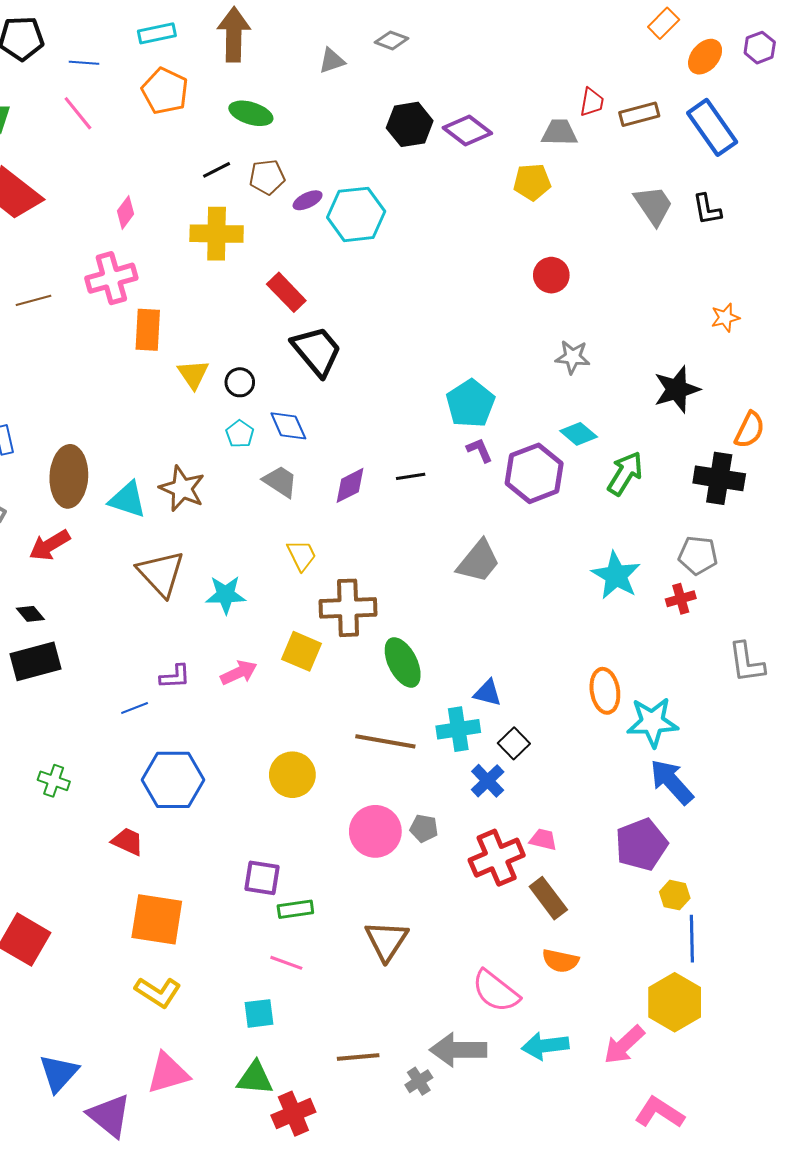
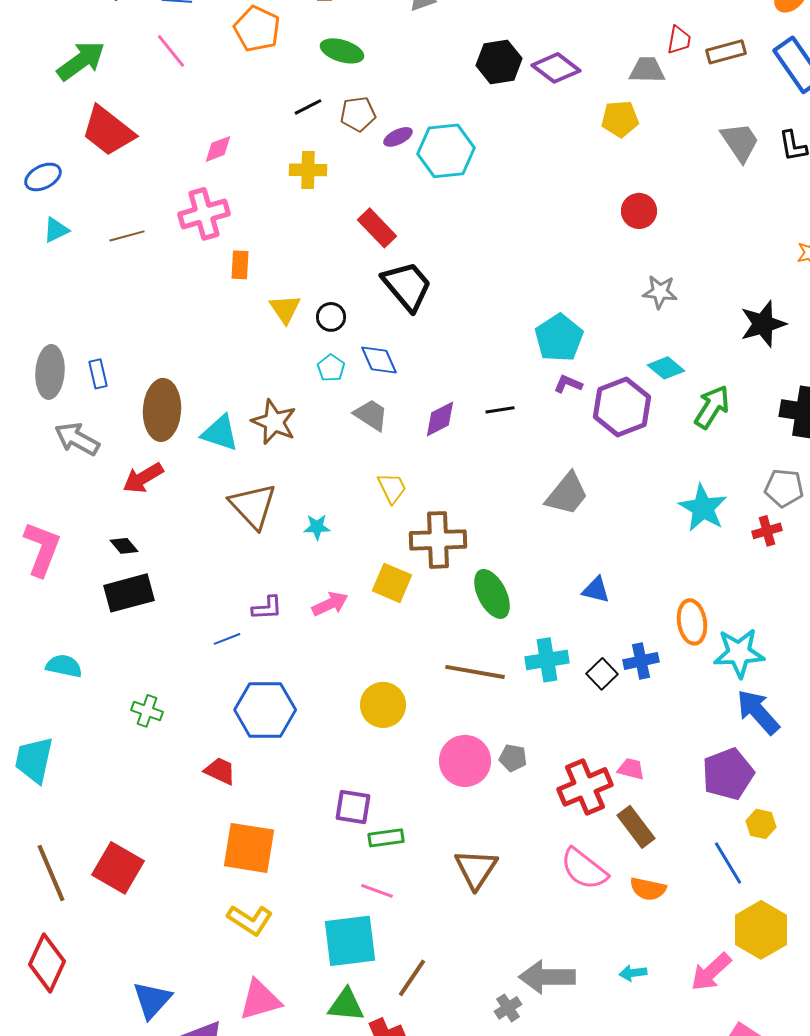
pink diamond: (125, 212) -> (218, 149), turned 32
yellow cross: (217, 234) -> (308, 170), size x0.7
orange rectangle: (148, 330) -> (240, 265), size x0.7
purple L-shape: (479, 450) -> (568, 384), turned -44
cyan star: (226, 595) -> (317, 527), size x0.7
blue triangle: (488, 693) -> (596, 590), moved
blue cross: (488, 781) -> (641, 661), moved, turned 32
blue line: (692, 939) -> (728, 863), moved, turned -30
pink semicircle: (496, 991) -> (584, 869), moved
cyan square: (259, 1013) -> (350, 941), size x1.8
cyan arrow: (545, 1046) -> (633, 973), size x0.6
brown line: (358, 1057) -> (412, 978), moved, turned -51

